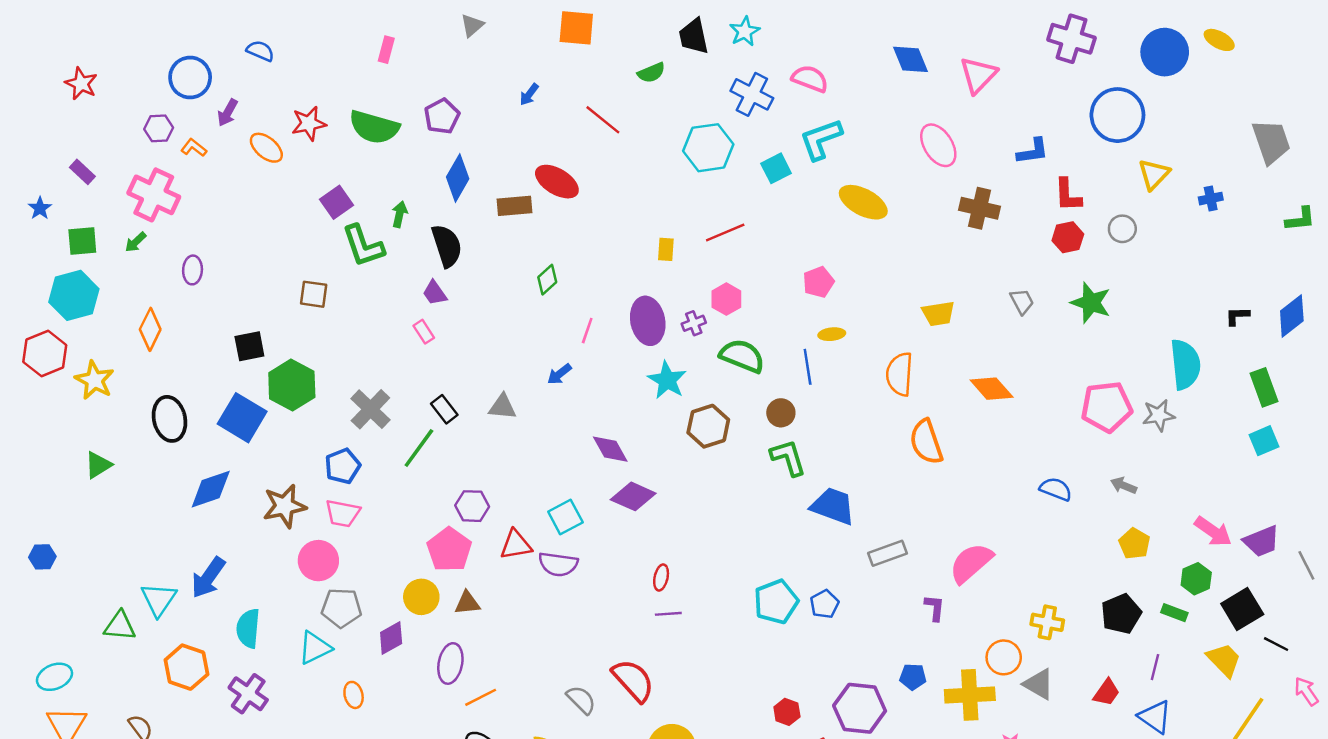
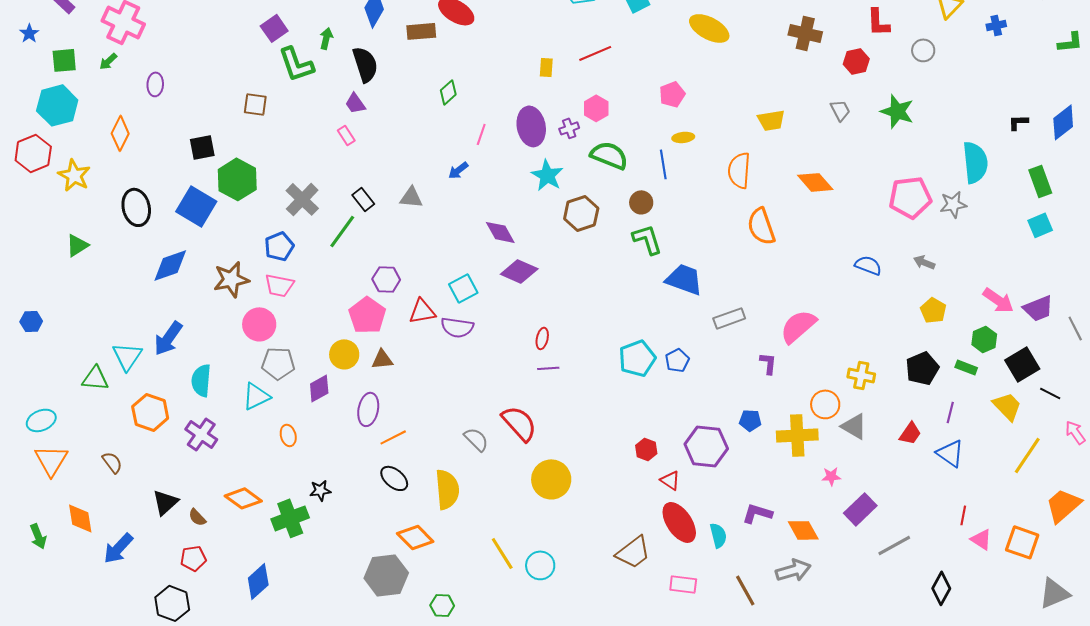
red hexagon: (1068, 237) -> (856, 61), moved

